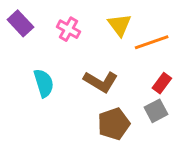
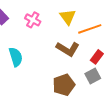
brown L-shape: (101, 82) -> (68, 49), moved

